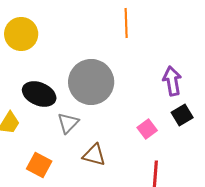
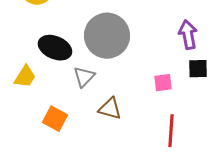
black square: (182, 115) -> (198, 69), turned 30
pink square: (147, 129) -> (163, 83), turned 30

